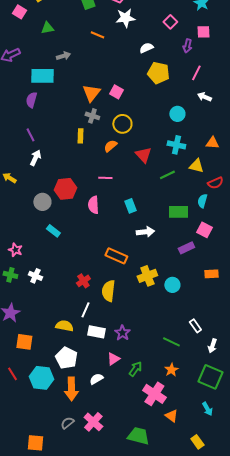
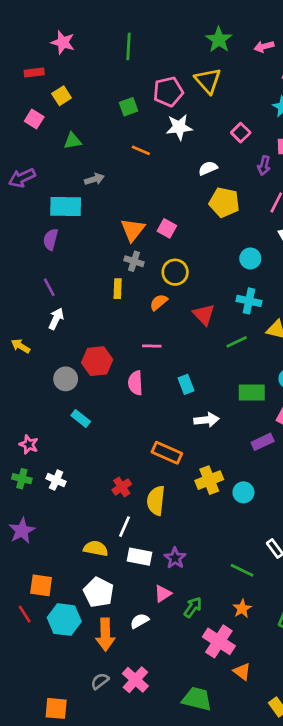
orange square: (24, 342) -> (41, 585), moved

